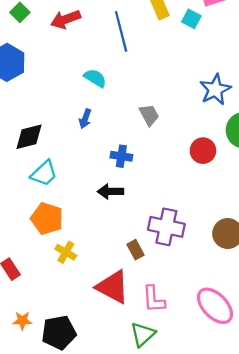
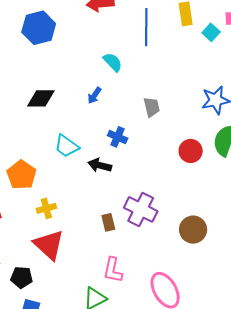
cyan trapezoid: (44, 173) -> (66, 146), moved, turned 64
orange pentagon: (47, 219) -> (21, 175), moved
yellow cross: (66, 252) -> (46, 208), turned 30
red triangle: (113, 287) -> (49, 245), moved
black pentagon: (59, 332) -> (22, 277), size x0.7

